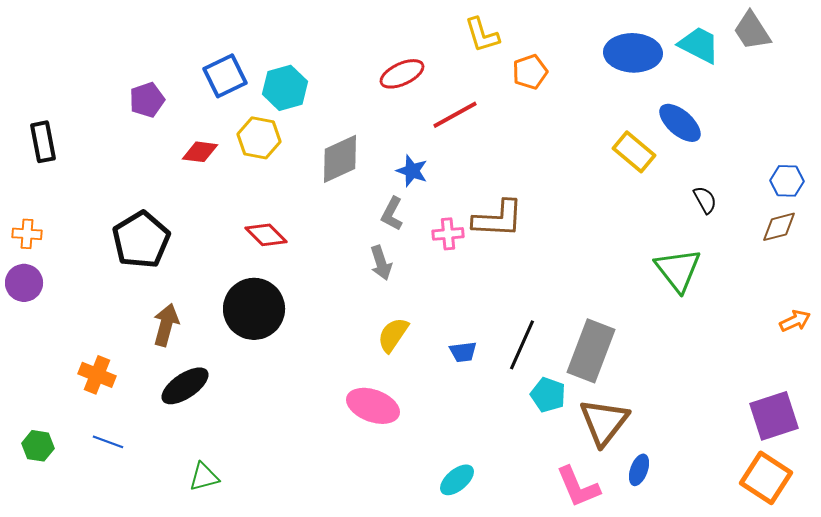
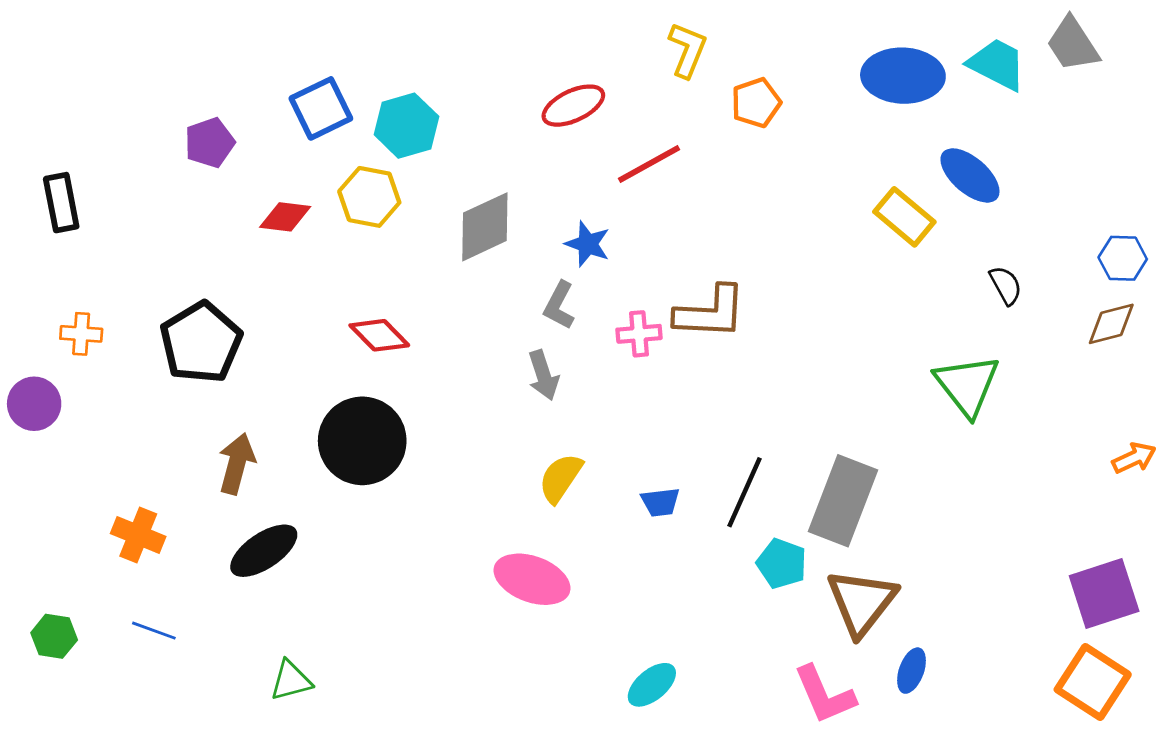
yellow L-shape: (482, 35) -> (688, 50), turned -141
orange cross: (27, 234) -> (81, 334), moved

